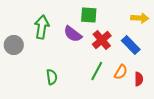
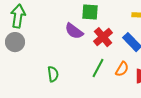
green arrow: (42, 27) -> (18, 16), moved

